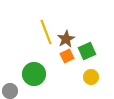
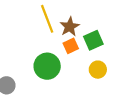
green circle: (34, 74) -> (47, 66), moved

